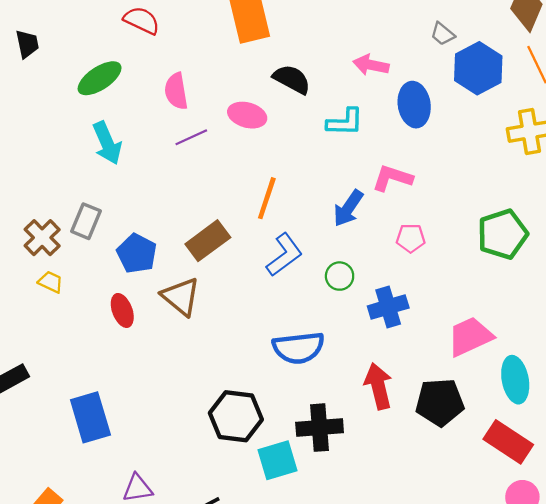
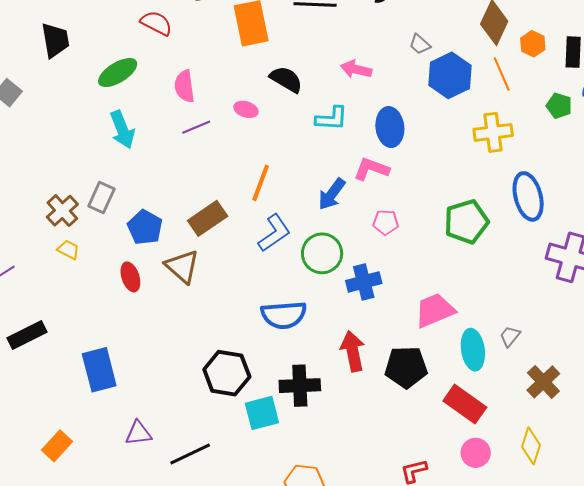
black trapezoid: (27, 44) -> (55, 40), size x1.4
blue ellipse: (414, 105) -> (390, 127), moved
pink ellipse: (247, 115) -> (246, 109), size x0.7
green circle: (340, 276) -> (322, 253), size x1.6

